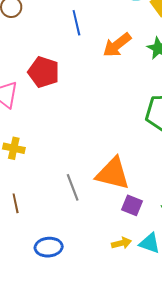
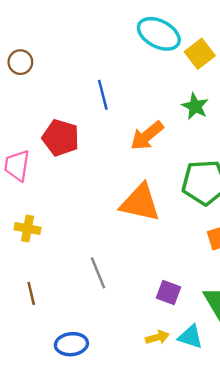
blue line: (76, 23) -> (103, 95), moved
orange arrow: (117, 45) -> (147, 136), moved
orange triangle: (113, 174) -> (140, 203), moved

